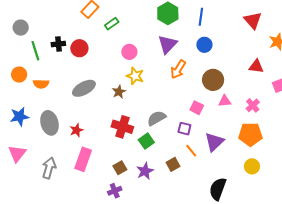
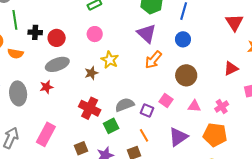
black cross: (58, 44) -> (35, 32), moved
purple triangle: (167, 44) -> (146, 33), turned -40
red circle: (79, 48) -> (57, 38), moved
pink circle: (129, 52) -> (95, 34), moved
red triangle: (256, 66) -> (231, 68), turned -42
pink triangle: (225, 101) -> (194, 106), moved
purple square: (184, 129) -> (147, 110), moved
red star: (76, 130) -> (47, 87), moved
orange line: (191, 151) -> (144, 135), moved

